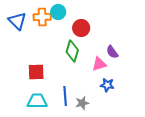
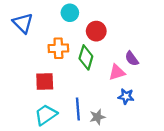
orange cross: (42, 17) -> (58, 48), moved
cyan trapezoid: (37, 101) -> (46, 115), turned -35

